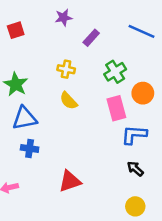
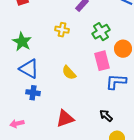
yellow semicircle: (69, 101) -> (69, 73), moved
blue triangle: (25, 118) -> (29, 69), turned 40
black arrow: (135, 169) -> (106, 116), moved

